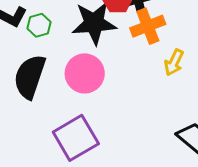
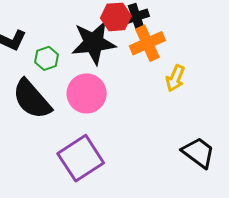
green hexagon: (39, 25) -> (47, 58), moved
black semicircle: (30, 77) -> (32, 99), turned -57

